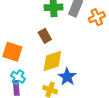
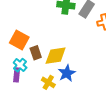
brown rectangle: (45, 36) -> (36, 53), moved

